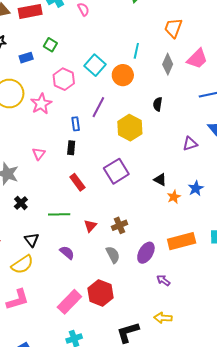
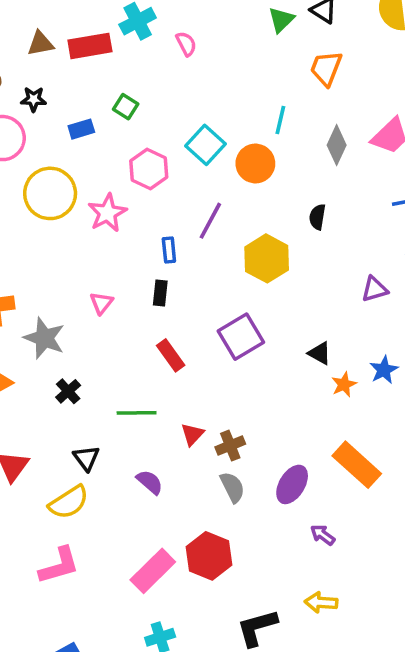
orange trapezoid: (173, 28) -> (326, 68), moved
brown cross: (119, 225) -> (230, 446), moved
orange rectangle: (182, 241) -> (357, 465), turned 56

